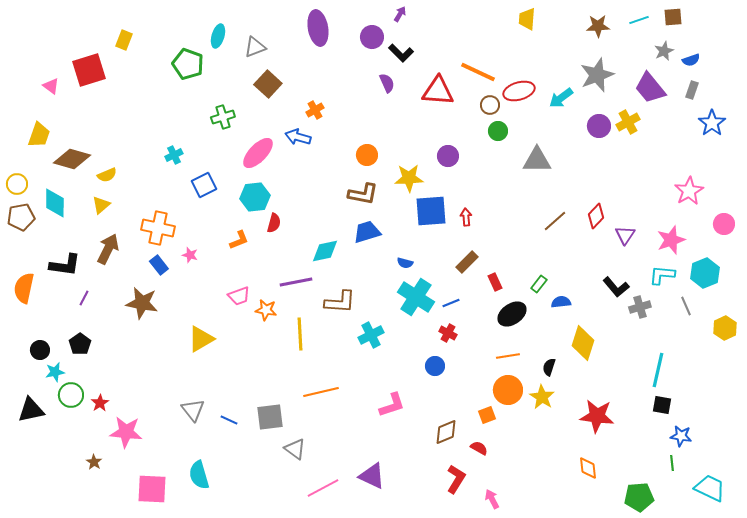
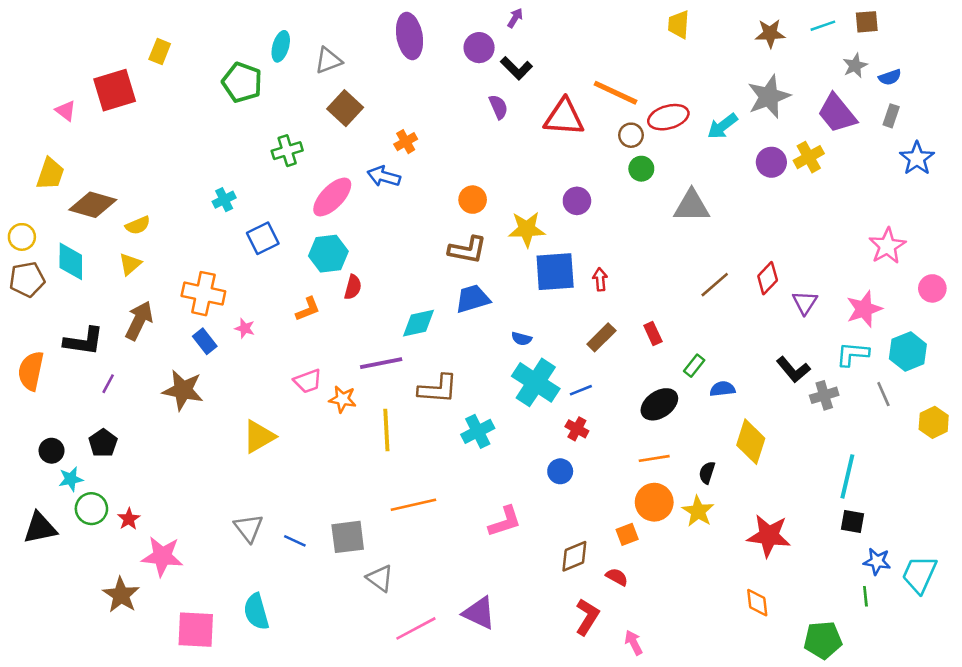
red rectangle: (495, 282) -> (653, 334), moved
brown star: (94, 462) -> (121, 595), size x1.8
cyan trapezoid: (710, 488) -> (919, 574), moved, turned -92

